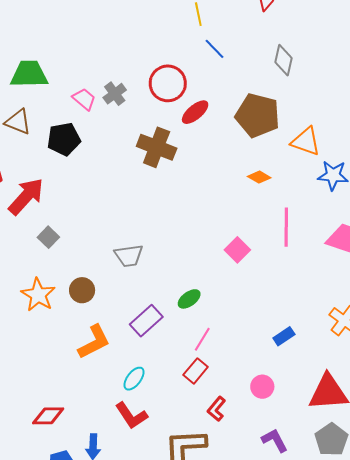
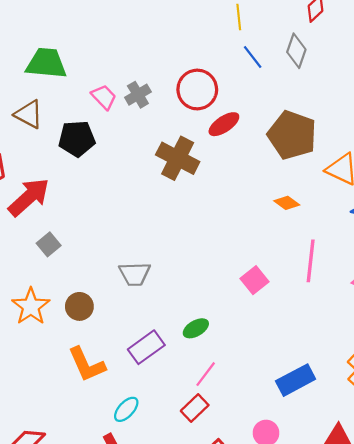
gray diamond: (283, 60) -> (296, 51), moved
blue rectangle: (284, 336) -> (296, 380), size x1.6
orange L-shape: (94, 342) -> (87, 365), turned 87

